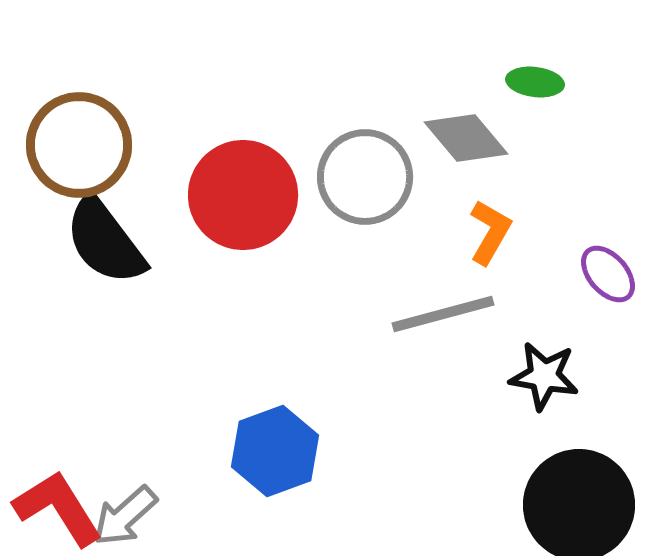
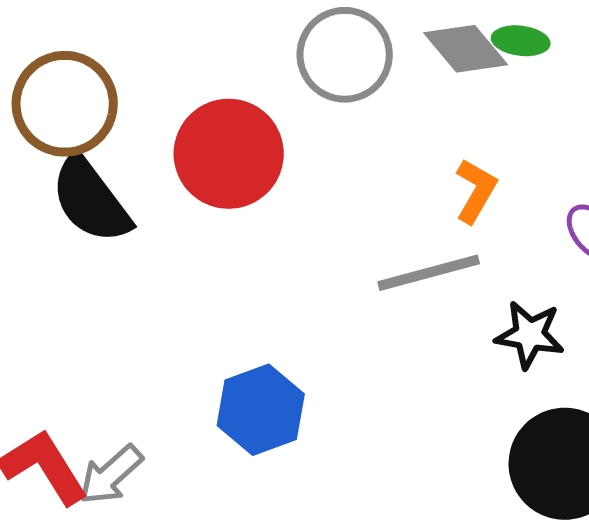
gray diamond: (466, 138) -> (466, 49), moved
gray circle: (365, 177) -> (345, 55), moved

